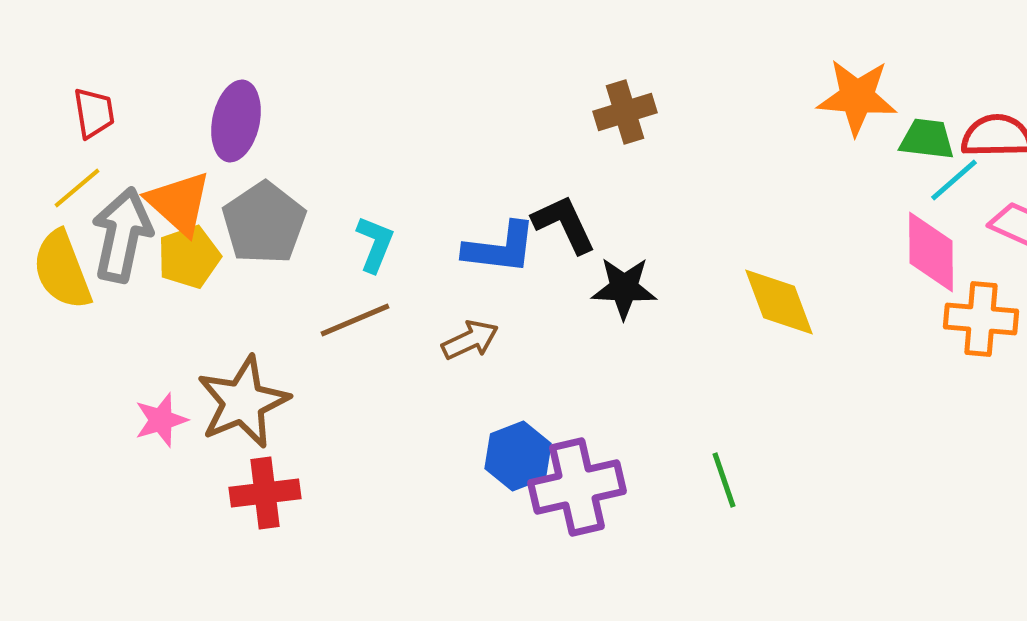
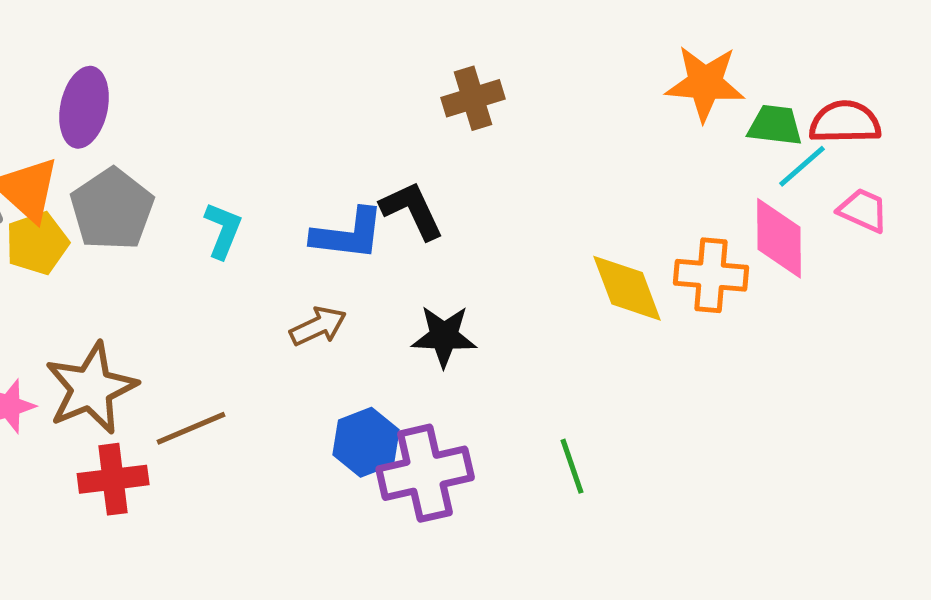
black star: (624, 288) -> (444, 336), moved
orange cross: (981, 319) -> (711, 275), moved
brown line: (355, 320) -> (191, 428), moved

